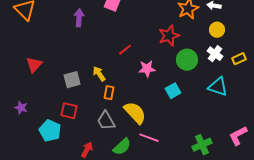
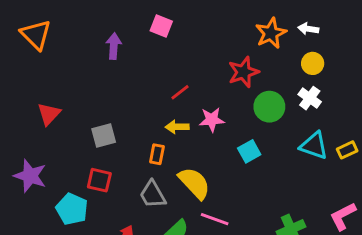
yellow rectangle: (239, 59) -> (347, 150), moved
yellow arrow: (99, 74) -> (177, 127), moved, turned -56
purple star: (21, 108) -> (30, 176), size x1.6

